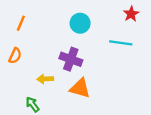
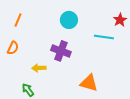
red star: (131, 14) -> (120, 20), moved
orange triangle: (80, 88) -> (89, 83), moved

